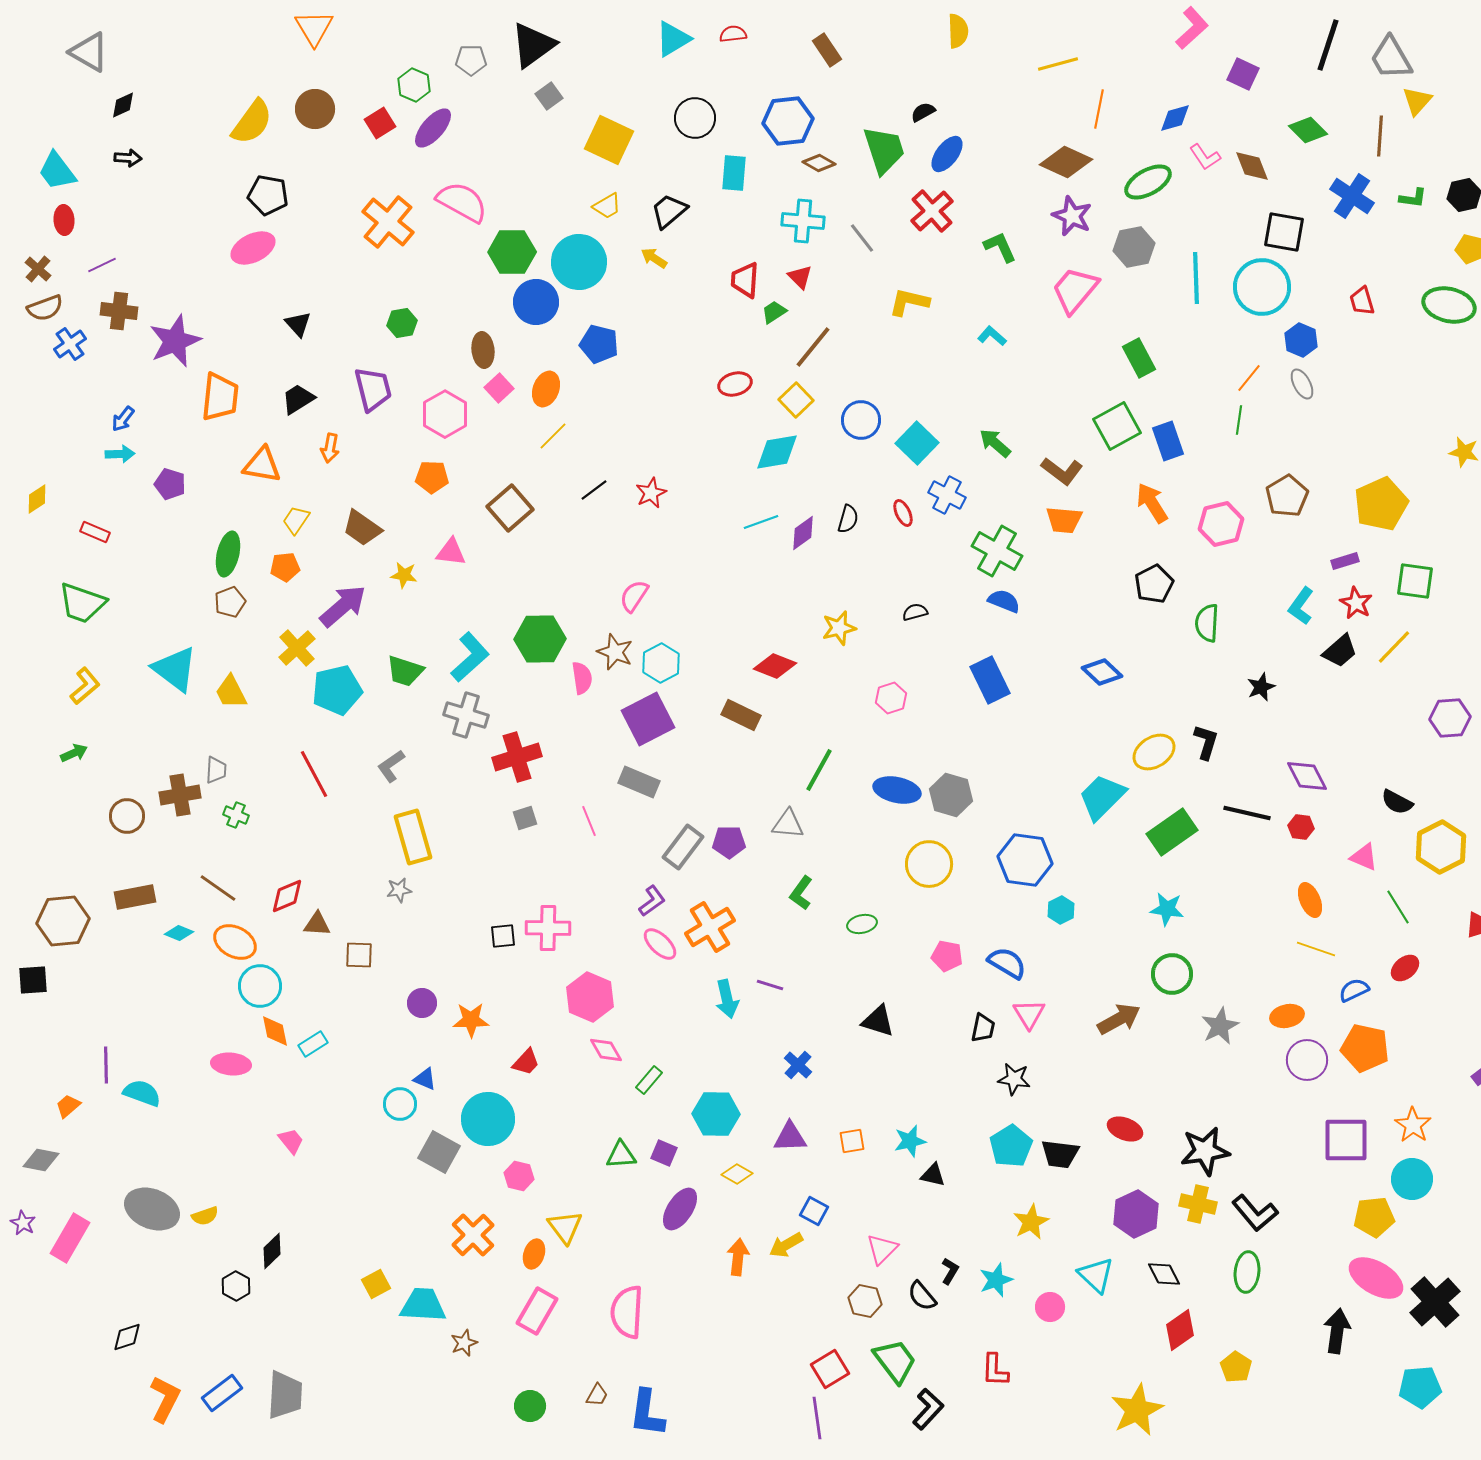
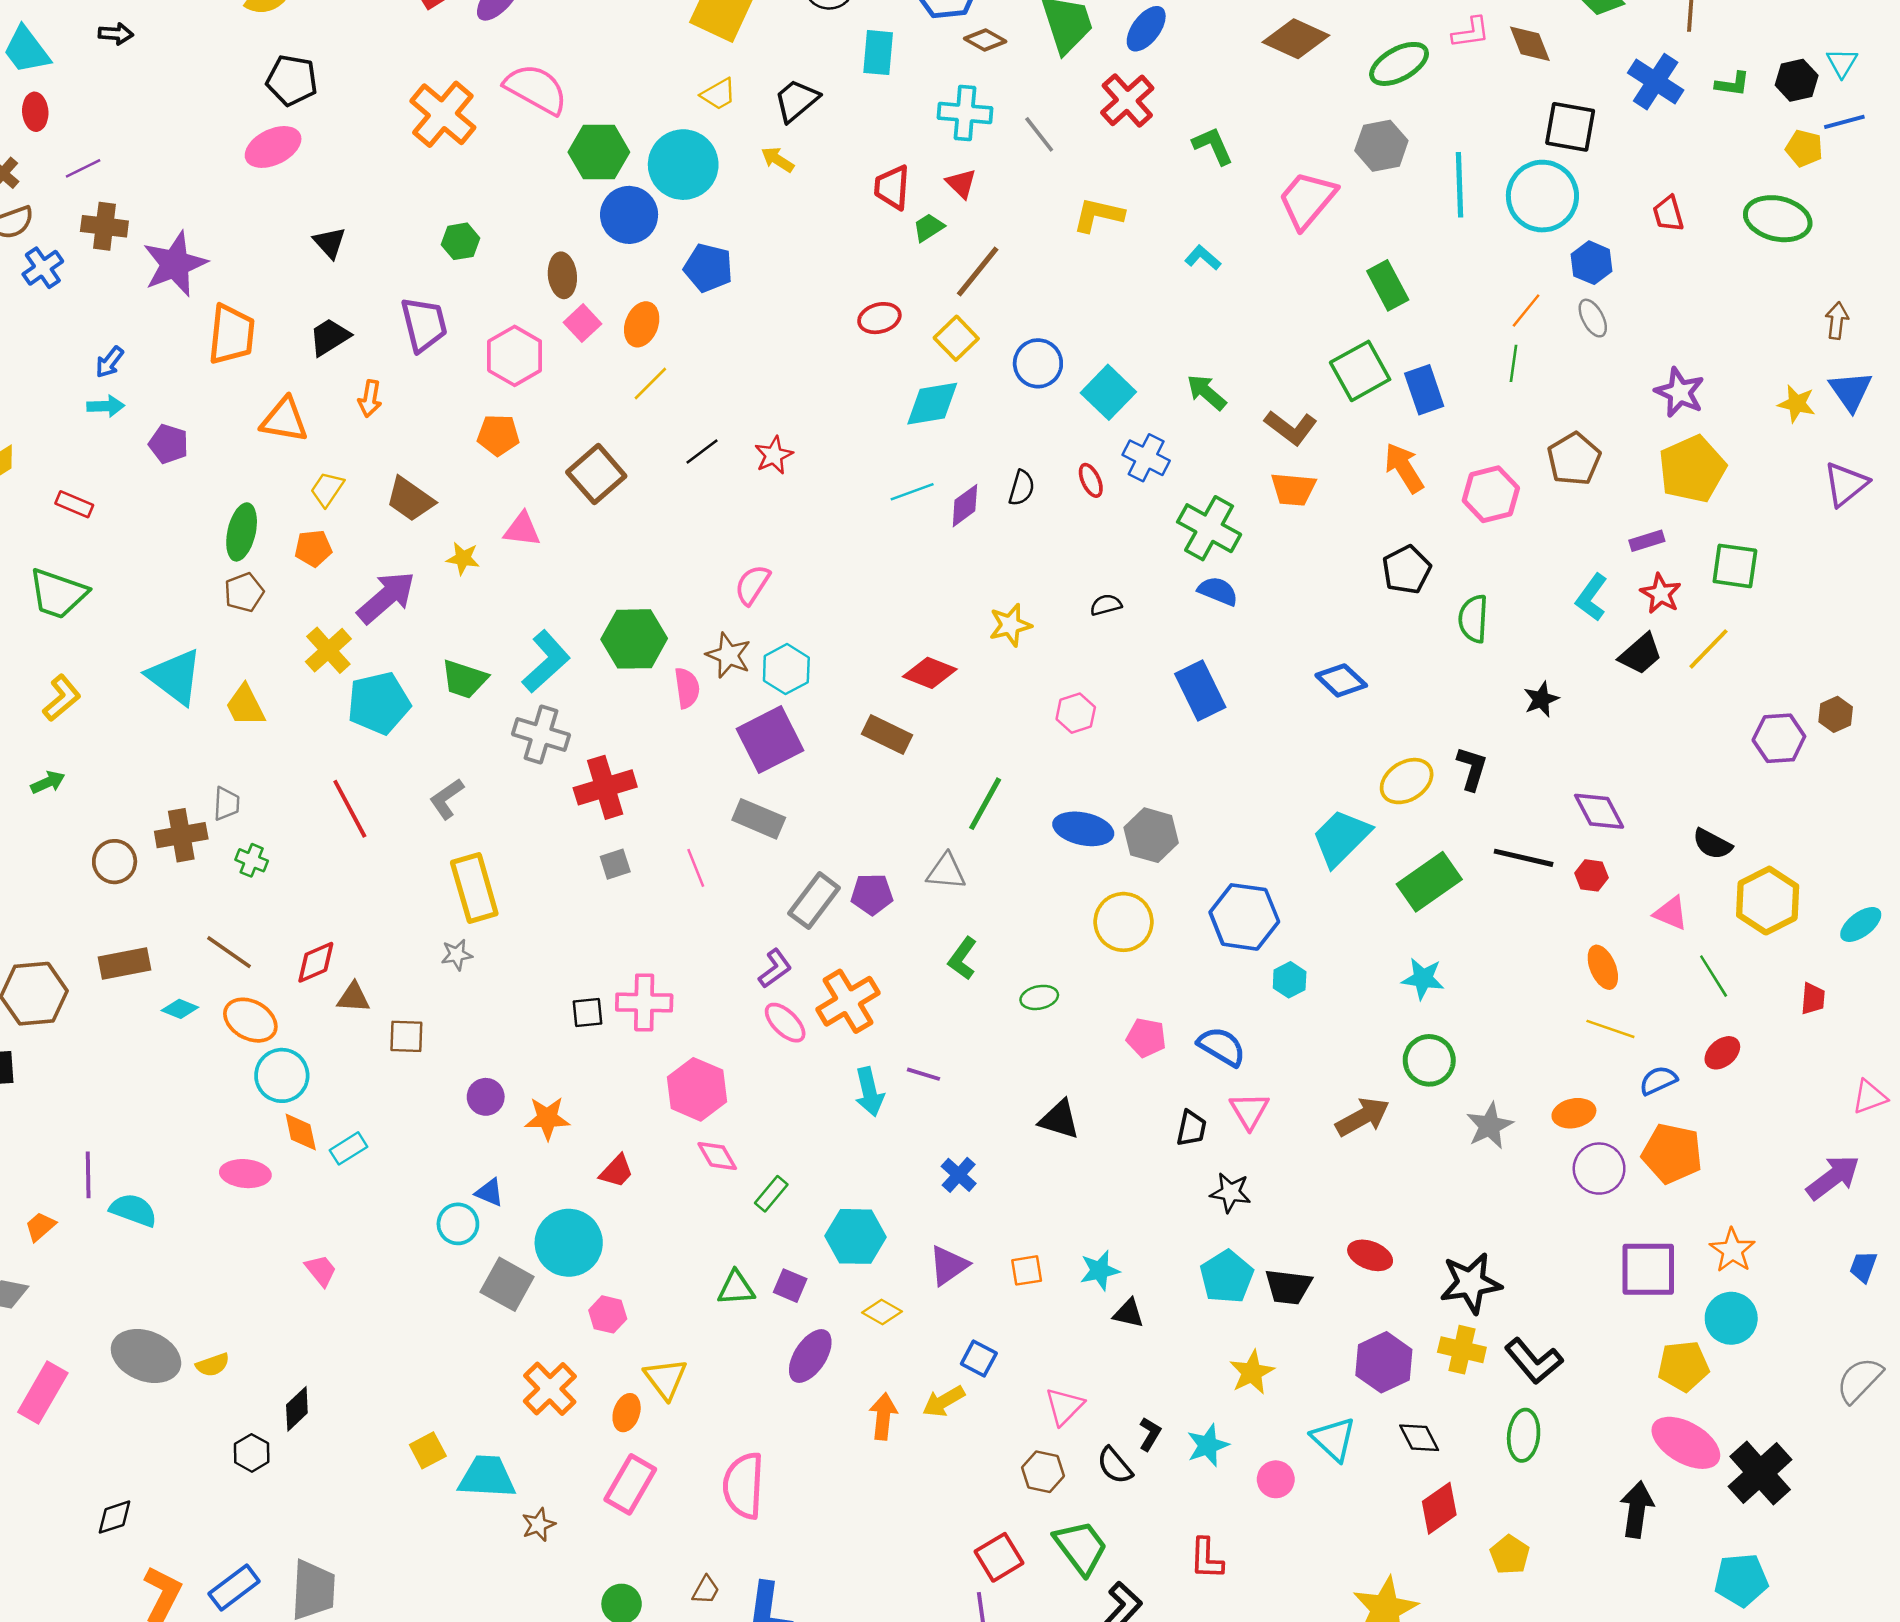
pink L-shape: (1205, 157) -> (1471, 32), turned -64
purple star: (1072, 216) -> (1680, 392), moved
purple triangle: (790, 1137) -> (949, 1265), turned -33

